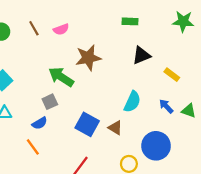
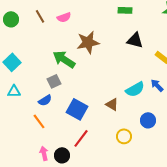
black triangle: (141, 55) -> (135, 40), turned 36
cyan semicircle: (132, 102) -> (135, 89), moved, turned 36
blue square: (87, 124) -> (77, 109), moved
blue circle: (156, 146) -> (148, 120), size x0.6

